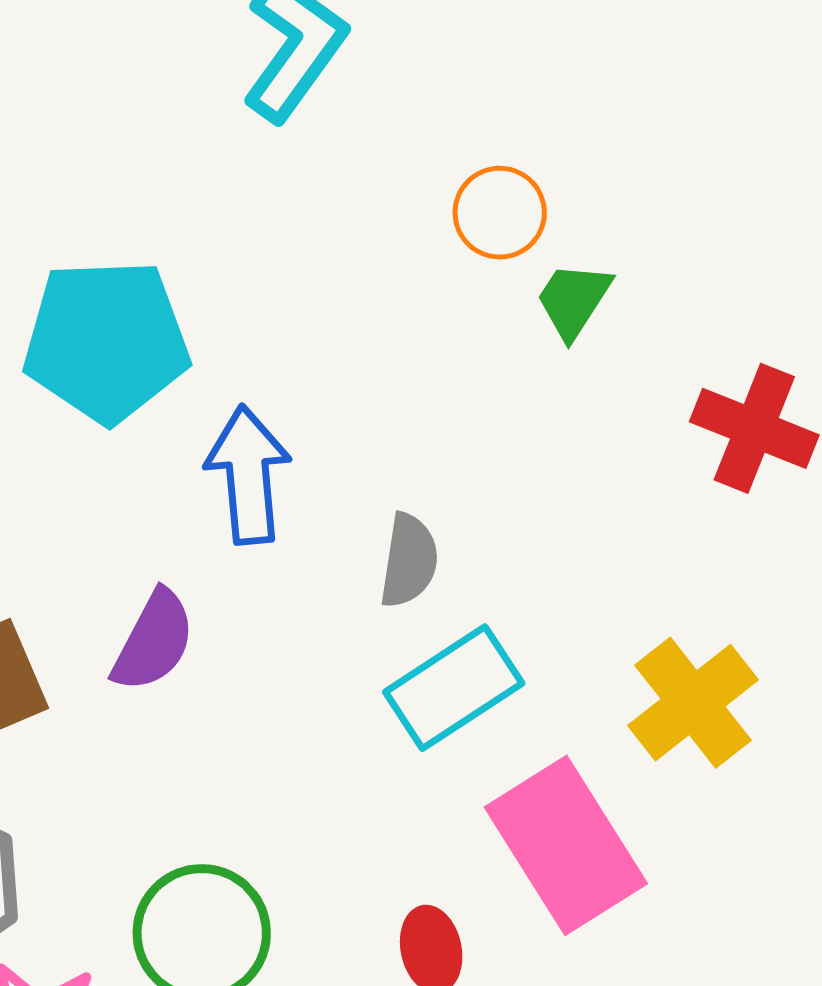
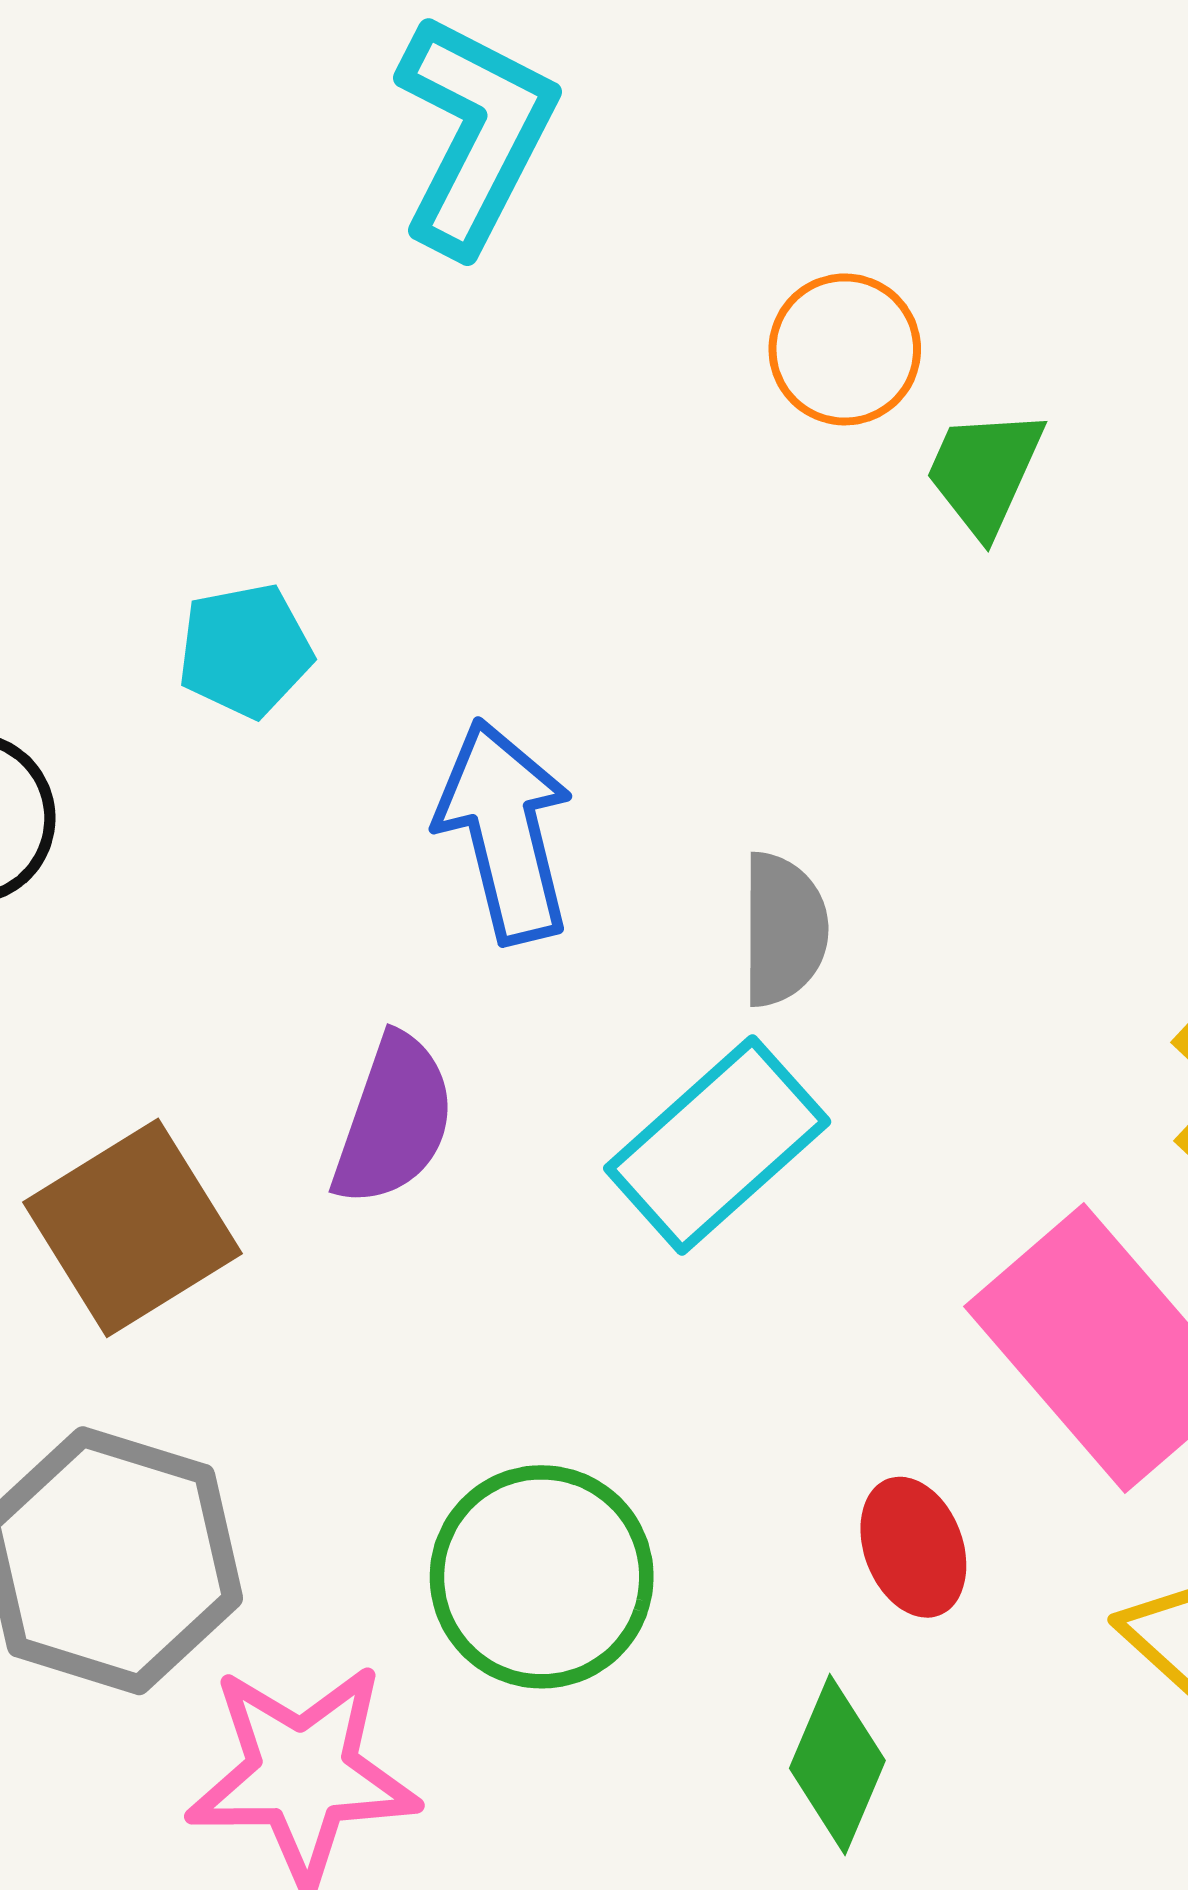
cyan pentagon: (106, 341) -> (245, 651), size x0.5
cyan rectangle: (454, 688) -> (717, 1145), moved

